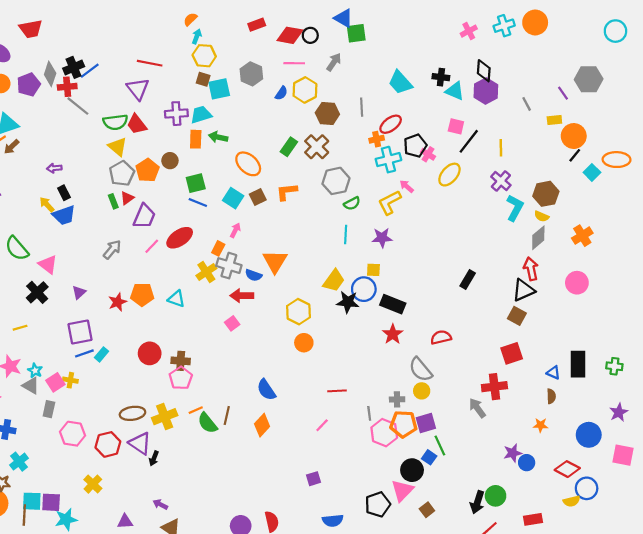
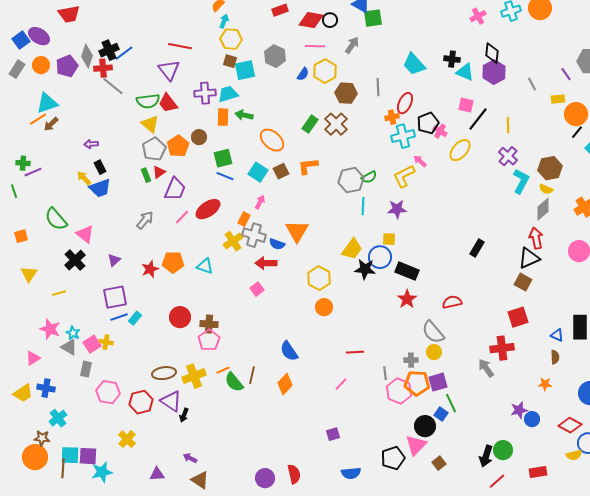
red ellipse: (391, 124) -> (405, 103), turned -30
gray hexagon: (336, 181) -> (351, 180), moved

